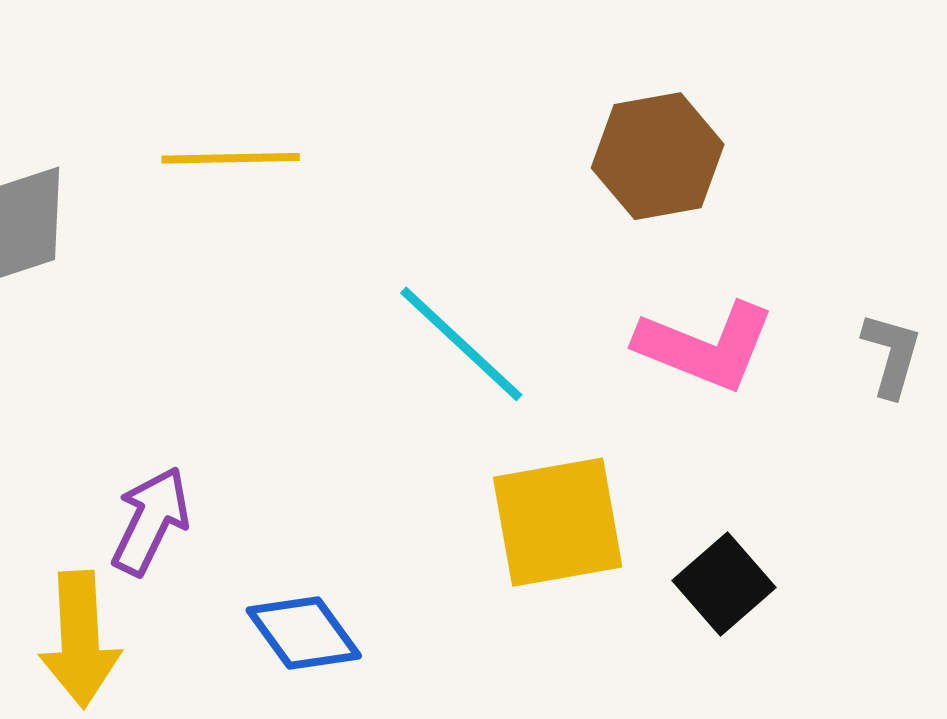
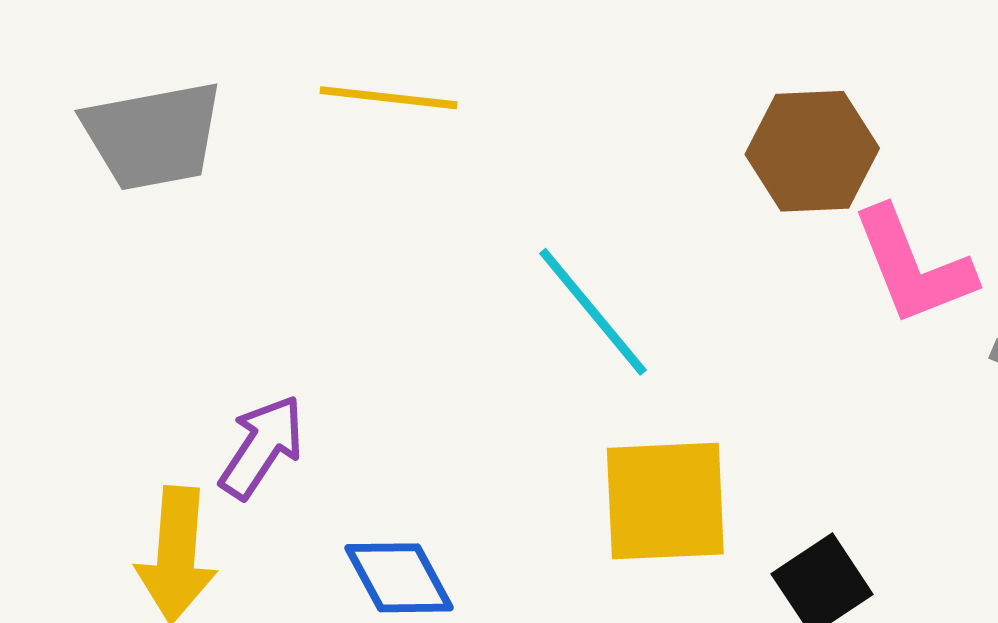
pink L-shape: (705, 346) -> (913, 266), moved, turned 39

